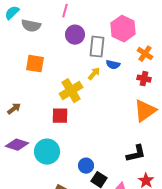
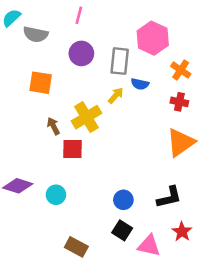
purple circle: (75, 35) -> (81, 53), moved
brown arrow: (14, 109) -> (53, 126), moved, turned -80
cyan circle: (47, 152) -> (56, 195), size x0.6
blue circle: (86, 166) -> (123, 200), moved

